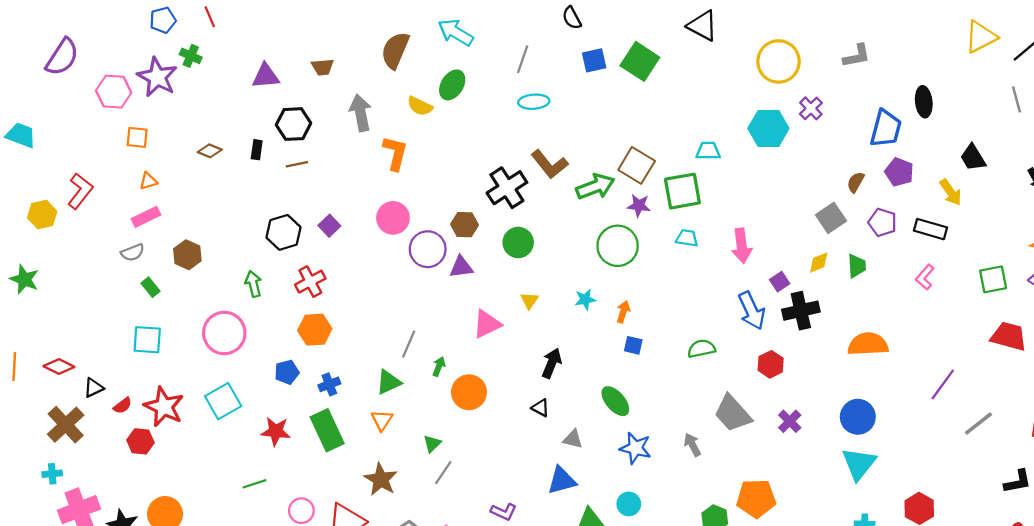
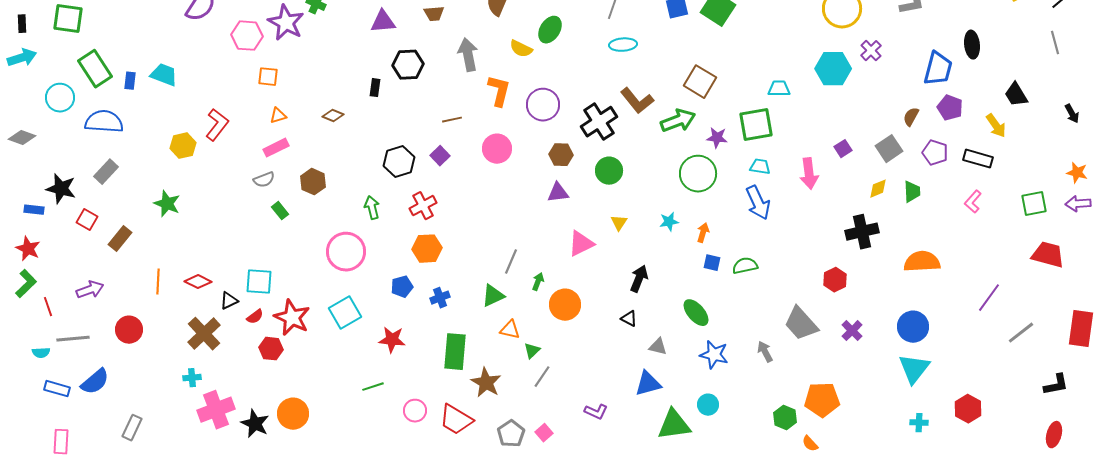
brown diamond: (210, 151) -> (333, 116), moved
brown line: (297, 164) -> (452, 120), moved
brown square: (637, 165) -> (700, 82), moved
purple circle: (428, 249) -> (543, 105), moved
purple square: (780, 282) -> (843, 149), moved
blue arrow: (752, 311) -> (758, 203), moved
cyan square: (147, 340) -> (259, 282), moved
green semicircle: (701, 349) -> (745, 266), moved
orange triangle: (382, 420) -> (510, 330), moved, turned -50
green rectangle: (327, 430) -> (455, 352), moved, turned 30

